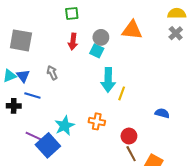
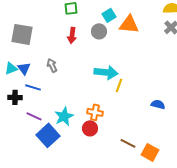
cyan square: (97, 51) -> (109, 15), moved, turned 32
cyan arrow: (108, 80) -> (106, 72), turned -85
purple line: (33, 136) -> (34, 116), moved
red circle: (129, 136) -> (90, 128), moved
brown line: (131, 154) -> (128, 143), turned -35

